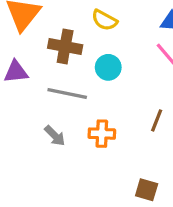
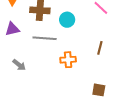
gray arrow: (55, 136) -> (19, 65), moved

